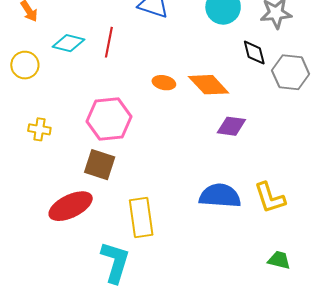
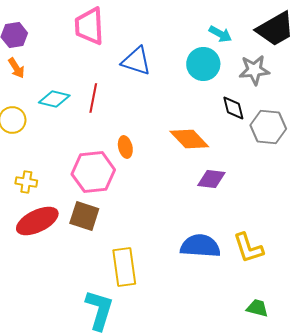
orange ellipse: (164, 83) -> (125, 147), moved, turned 65
red ellipse: (71, 206) -> (37, 221), moved

